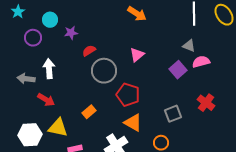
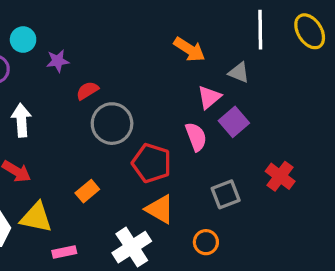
orange arrow: (137, 14) -> (189, 49), moved
gray triangle: (189, 46) -> (239, 72), moved
pink triangle: (137, 55) -> (209, 97), moved
pink semicircle: (201, 62) -> (196, 137), moved, turned 84

